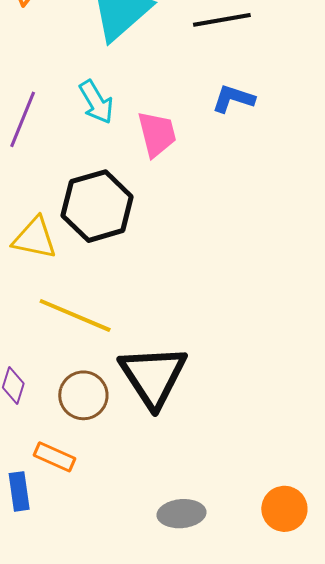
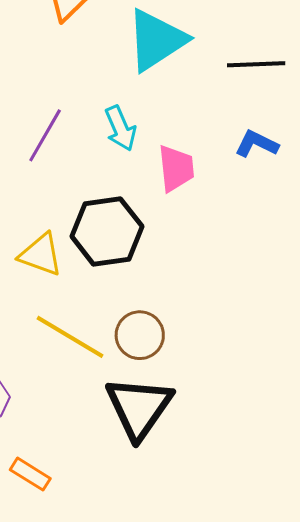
brown circle: (83, 395) -> (140, 335), moved

